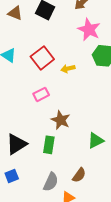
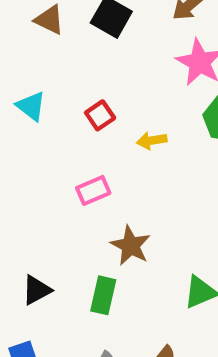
red square: (42, 58) -> (100, 115), size x0.6
black triangle: (16, 144) -> (37, 290), size x0.7

